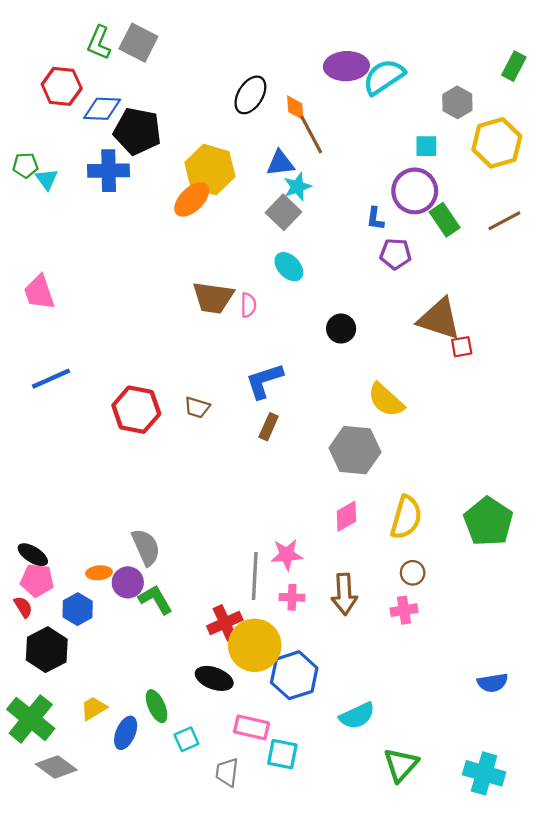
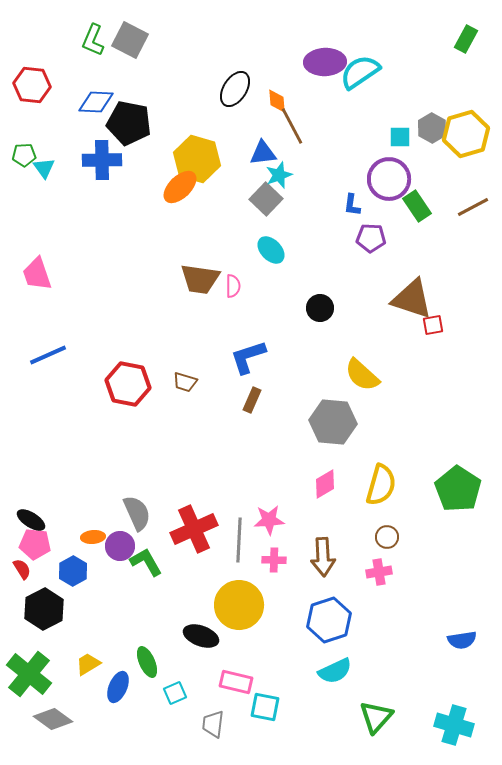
green rectangle: (514, 66) -> (466, 39), moved
red hexagon: (62, 86) -> (32, 85), moved
gray hexagon: (457, 102) -> (432, 128), moved
red cross: (225, 623) -> (194, 529), moved, size x1.4
blue hexagon: (294, 675) -> (329, 620), moved

